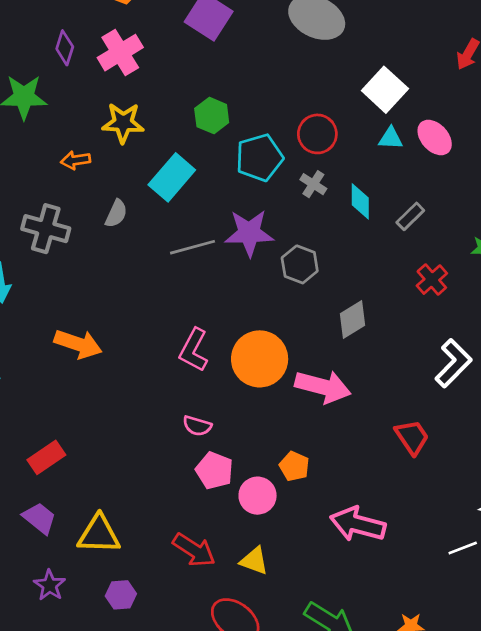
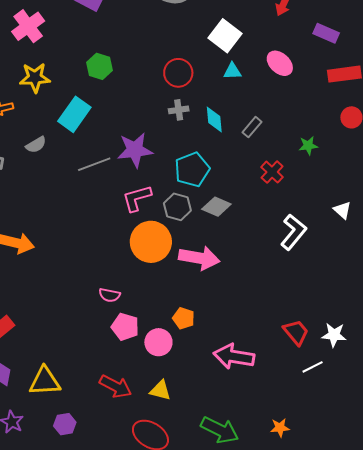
pink ellipse: (435, 137) -> (280, 63), moved
cyan pentagon: (259, 158) -> (192, 170), moved
gray cross: (313, 184) -> (179, 110), turned -36
gray semicircle: (116, 214) -> (36, 145), turned 40
gray hexagon: (300, 264) -> (177, 207), moved
gray diamond: (353, 319) -> (216, 207), turned 60
pink L-shape: (194, 350) -> (137, 198), moved, turned 52
red trapezoid: (412, 437) -> (296, 332), moved

